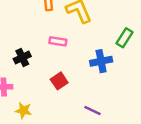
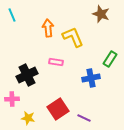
black cross: (22, 57) -> (27, 75), size x1.5
red square: (59, 81) -> (58, 109), moved, size x1.5

